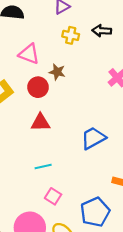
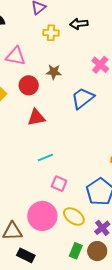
brown star: (57, 72) -> (54, 72), moved
blue trapezoid: (93, 138) -> (83, 98), moved

